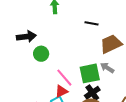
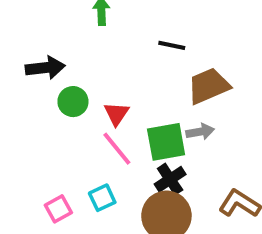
gray arrow: (107, 68) -> (200, 132), turned 136
red triangle: (61, 91) -> (116, 114), moved, turned -32

